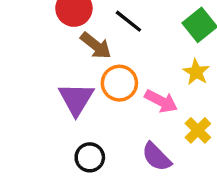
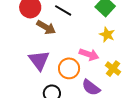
orange circle: (119, 83) -> (69, 68), moved

